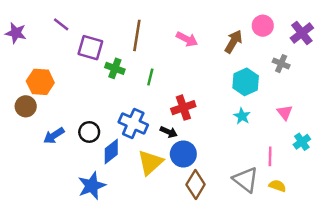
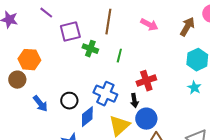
purple square: (90, 48) -> (70, 32), turned -30
black arrow: (169, 132) -> (134, 101), turned 56
blue arrow: (54, 136) -> (40, 104), turned -96

